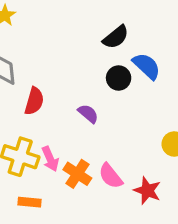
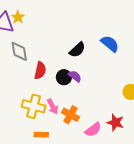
black semicircle: (116, 37) -> (77, 50), moved
black circle: (119, 78) -> (64, 77), moved
pink semicircle: (111, 176) -> (93, 130), moved, turned -84

